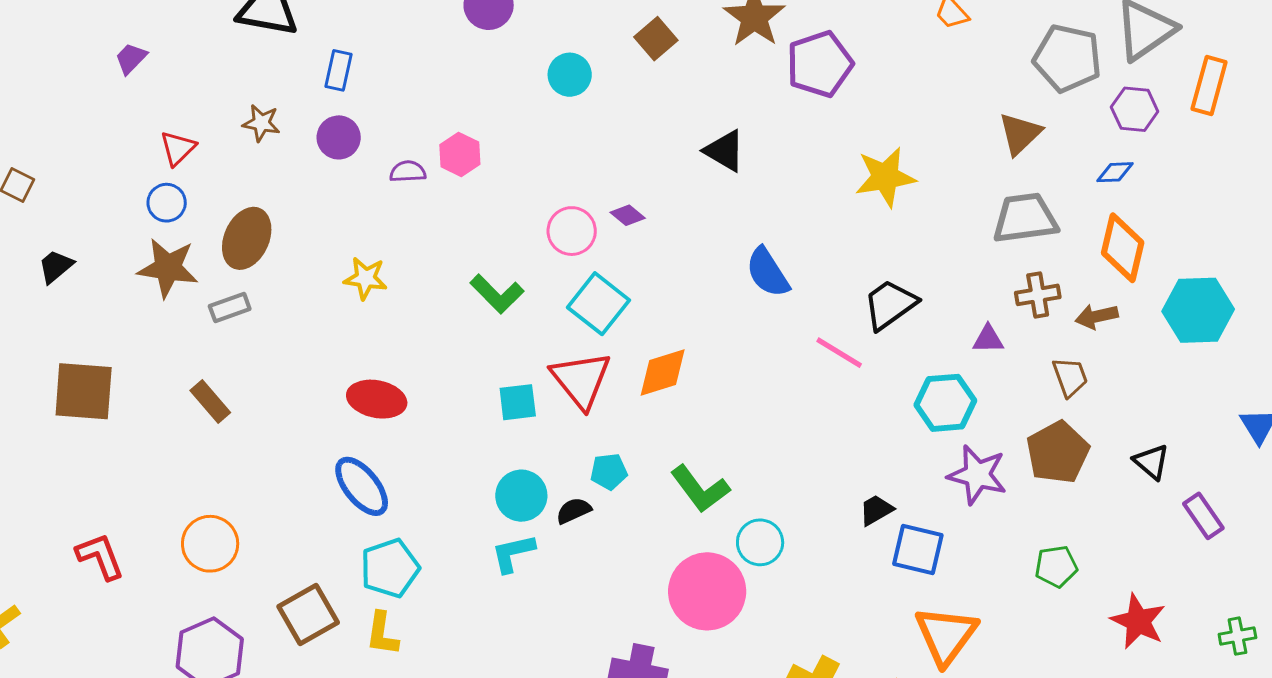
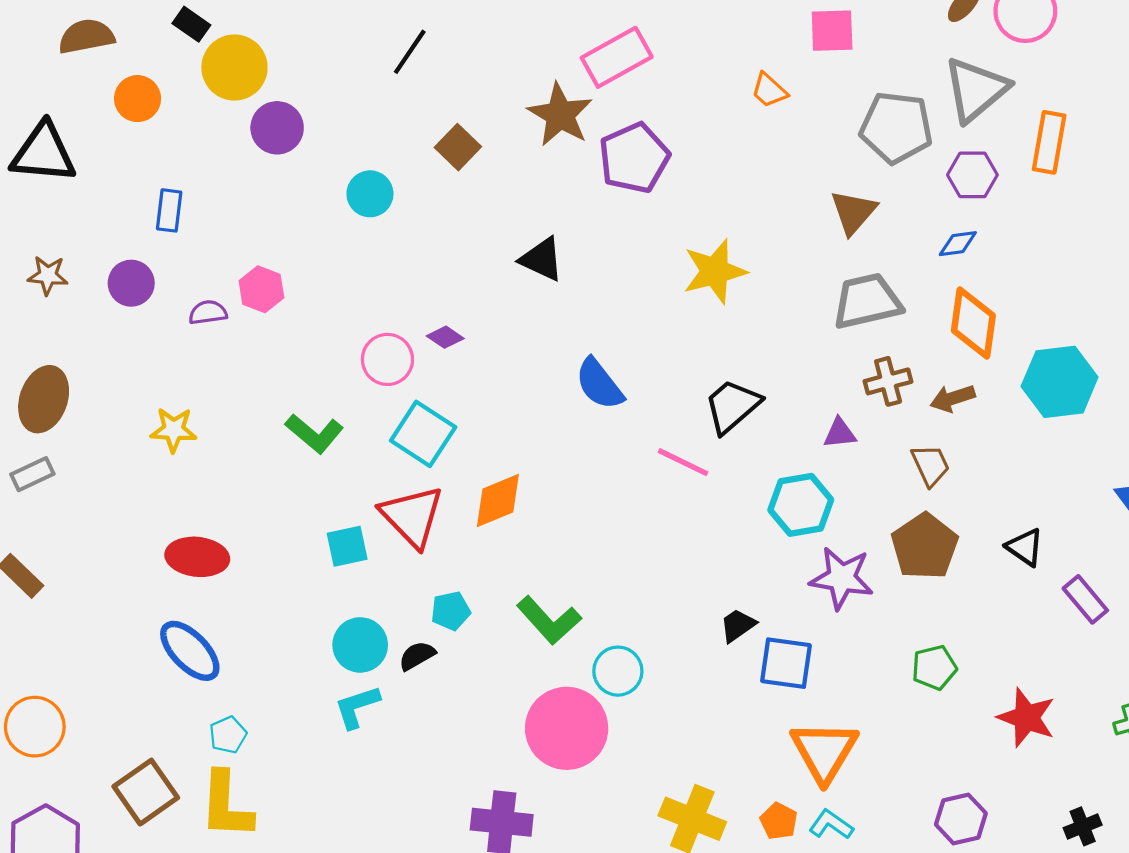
blue rectangle: (339, 70) -> (169, 210), moved
cyan pentagon: (390, 568) -> (228, 735), size x0.6
yellow L-shape: (382, 634) -> (226, 805), size x1.5

